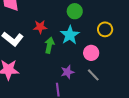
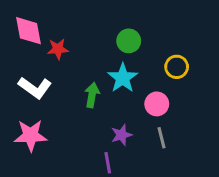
red star: (40, 27) -> (58, 49), moved
gray line: (93, 75) -> (162, 138), turned 32

